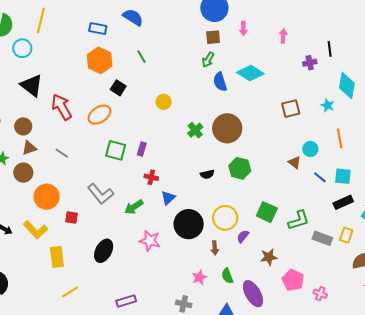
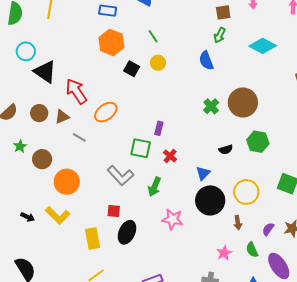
cyan circle: (22, 48) -> (26, 51), moved
blue semicircle: (220, 82) -> (206, 61), moved
yellow circle: (164, 102) -> (158, 63), moved
orange ellipse: (99, 115) -> (106, 112), moved
brown triangle: (29, 148) -> (62, 117), moved
green square: (116, 150) -> (141, 148), moved
red cross: (151, 177) -> (170, 156), turned 32
blue triangle: (168, 198) -> (203, 173), moved
green arrow: (134, 207) -> (154, 187), turned -30
red square: (72, 218) -> (114, 211), moved
purple semicircle: (243, 236) -> (268, 229), moved
yellow rectangle: (57, 257) -> (93, 239), moved

